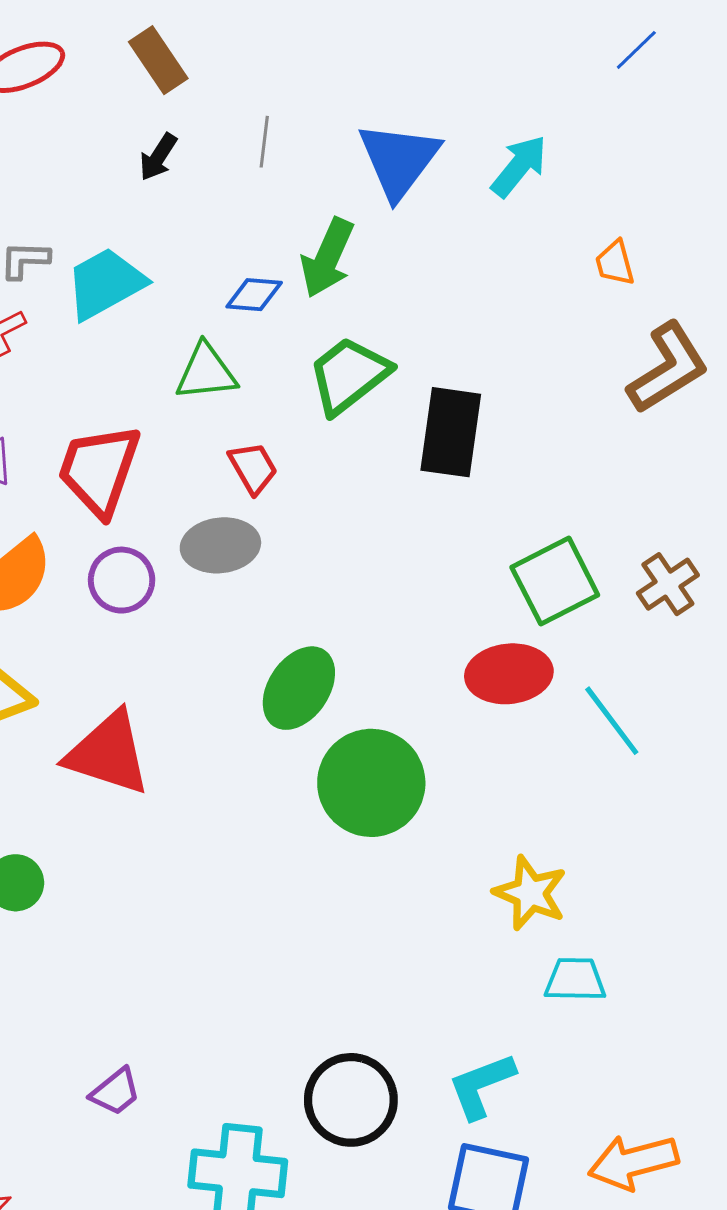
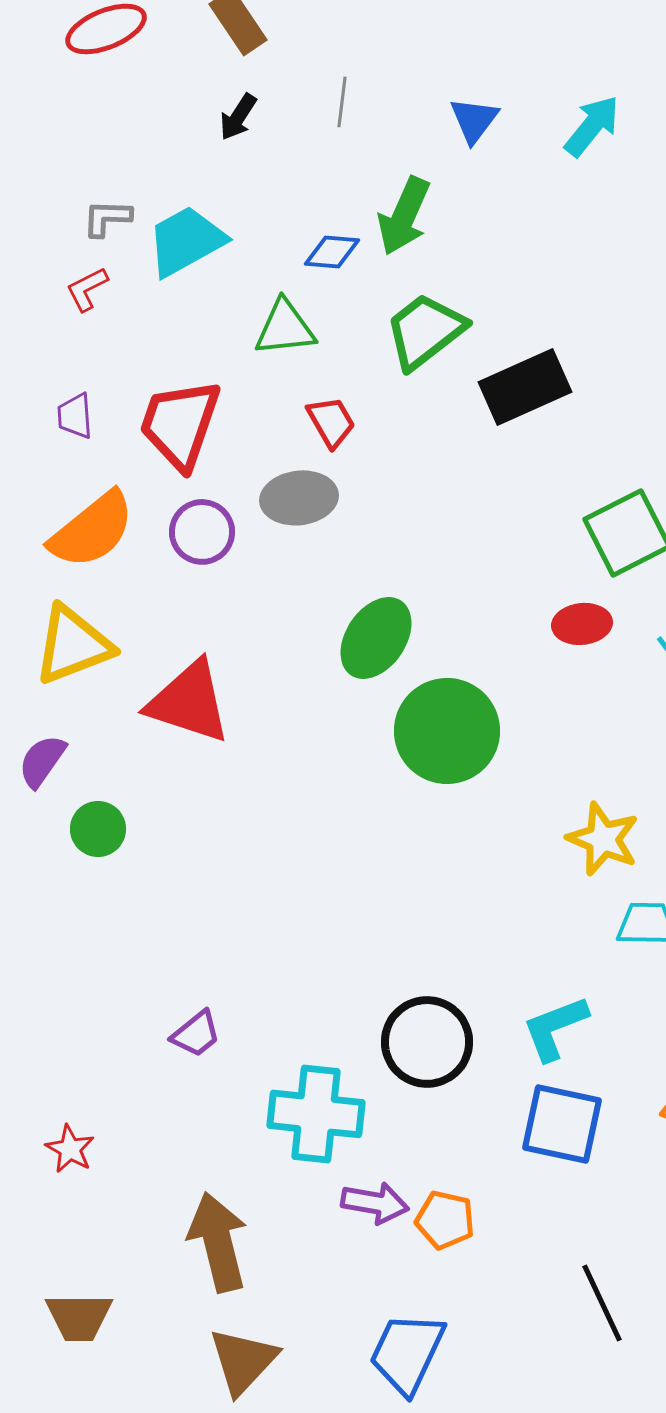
blue triangle: (399, 160) -> (474, 120), size x0.6
black rectangle: (451, 432) -> (525, 387), turned 58
red ellipse: (509, 674) -> (582, 624), size x0.7

